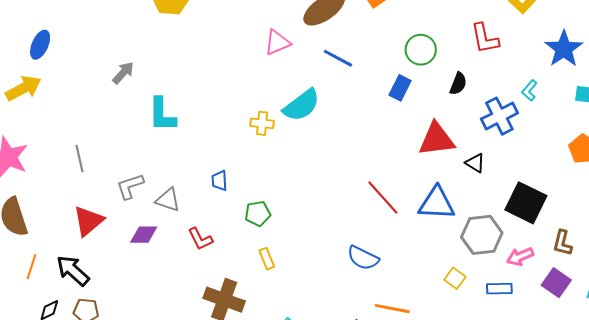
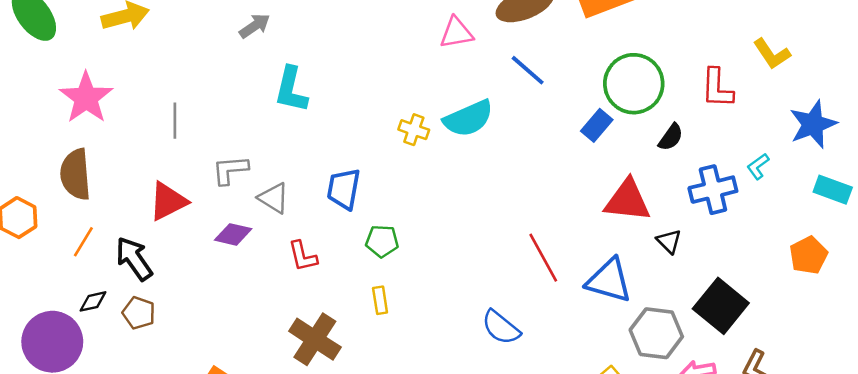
green circle: (421, 50) -> (634, 84), size x1.5
blue trapezoid: (219, 181) -> (344, 189), size x1.6

